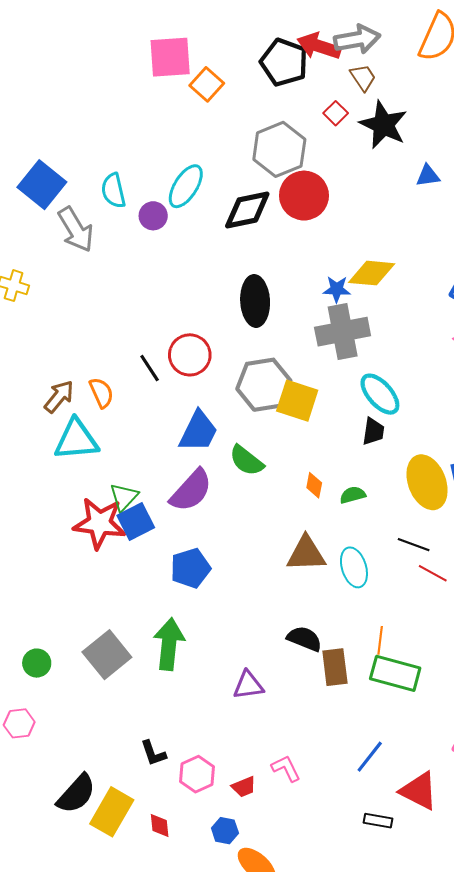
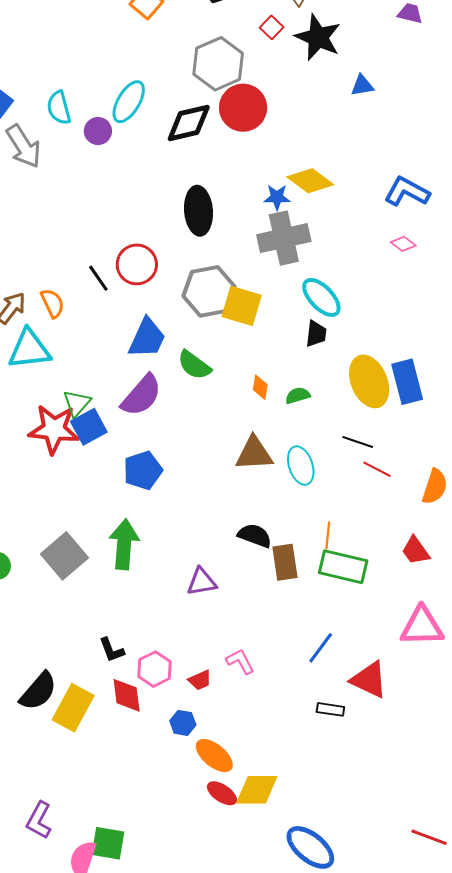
yellow diamond: (372, 273) -> (310, 181), turned 33
red diamond: (160, 825) -> (127, 695), moved, size x1.5

